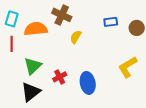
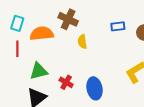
yellow semicircle: (76, 37) -> (82, 42), turned -40
green triangle: (33, 66) -> (39, 71), turned 30
red cross: (60, 77) -> (66, 82), turned -32

